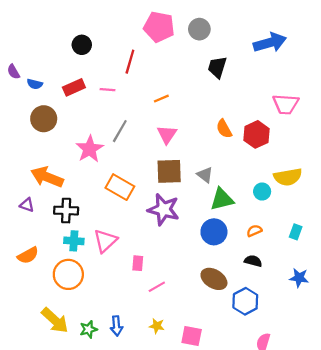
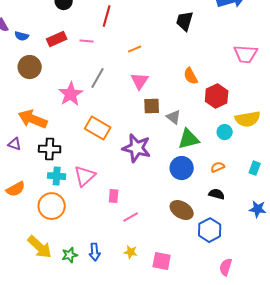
red hexagon: (257, 134) -> (217, 96), moved
brown square: (169, 171) -> (152, 106), moved, size x0.7

